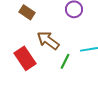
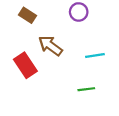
green line: (65, 61) -> (86, 89), moved, turned 56

